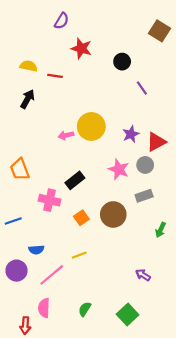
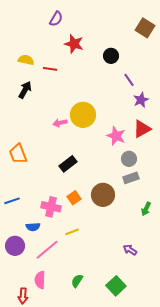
purple star: (131, 134) -> (141, 100), moved
gray circle: (145, 165) -> (129, 159), moved
pink star: (119, 169) -> (116, 136), moved
pink cross: (49, 200) -> (51, 207), moved

